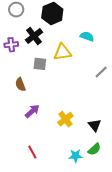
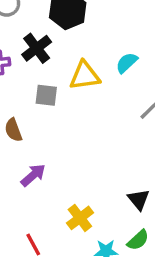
cyan semicircle: (87, 36) -> (127, 63), moved, turned -64
yellow cross: (65, 119) -> (80, 218), moved

